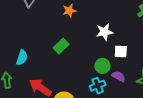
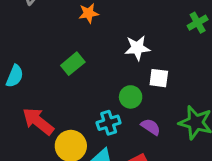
purple semicircle: (119, 76) -> (151, 127), moved
cyan cross: (98, 86) -> (109, 123), moved

